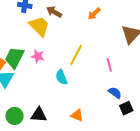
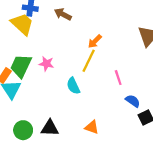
orange arrow: (94, 14) -> (95, 41), moved
yellow trapezoid: (39, 26) -> (22, 24), moved
pink line: (109, 65) -> (118, 78), moved

